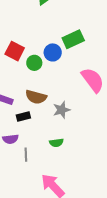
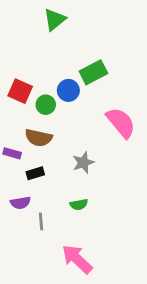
brown semicircle: (36, 97) -> (39, 138), moved

